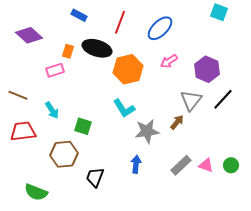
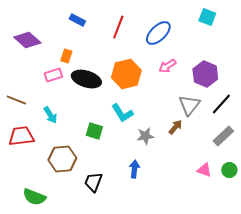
cyan square: (219, 12) -> (207, 17), moved
black ellipse: (97, 48) -> (86, 79), moved
green square: (83, 126) -> (94, 131), moved
gray star: (147, 131) -> (145, 136), size x0.7
gray rectangle: (181, 165) -> (223, 136), moved

